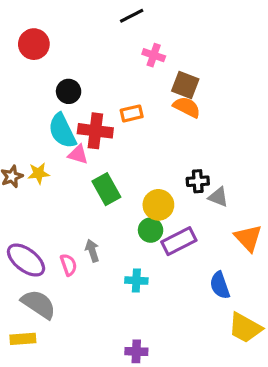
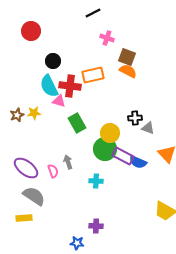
orange rectangle: (132, 113) -> (93, 75), size x1.5
green circle: (151, 230) -> (105, 149), size x1.5
purple rectangle: (179, 241) -> (123, 156), turned 55
blue semicircle: (220, 285) -> (138, 162), moved, turned -48

